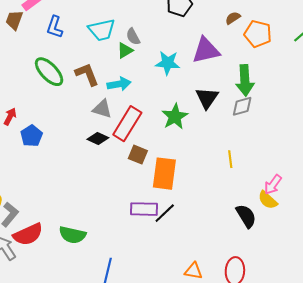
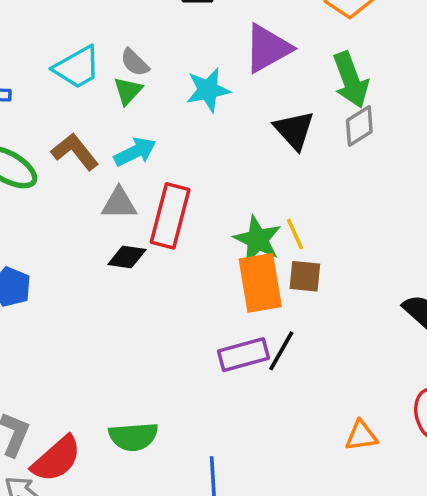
green star: (175, 117) -> (258, 240), moved
brown square: (138, 155) -> (305, 276), moved
yellow line: (230, 159) -> (295, 234), moved

